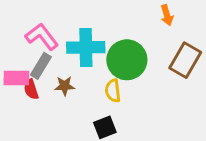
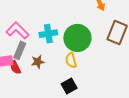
cyan cross: (86, 47) -> (48, 34), size x0.7

